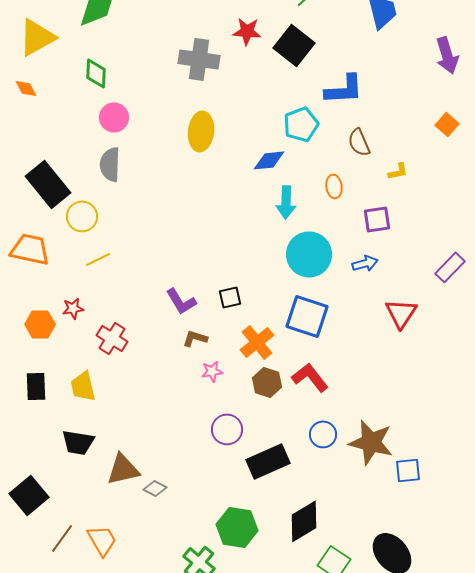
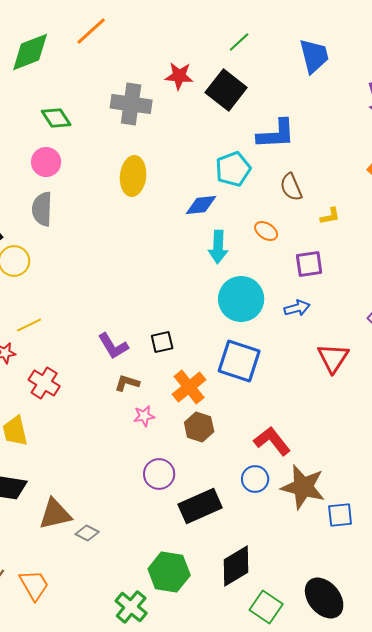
green diamond: (96, 73) -> (56, 118), moved, turned -36
orange ellipse: (334, 186) -> (266, 231), turned -50
yellow line: (98, 259) -> (29, 325), moved
red L-shape: (310, 377) -> (272, 441), moved

